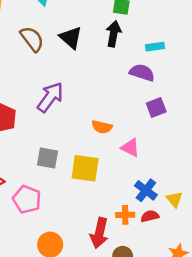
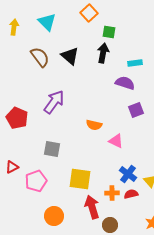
yellow square: (85, 168) -> (80, 179), moved
pink pentagon: (27, 199) -> (36, 181), turned 30
red arrow: (99, 233) -> (92, 207), turned 150

